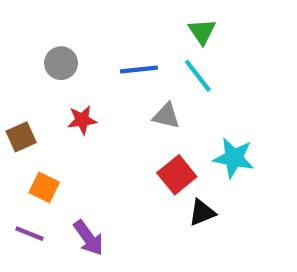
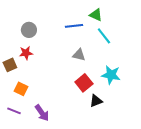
green triangle: (202, 32) -> (96, 15), turned -32
blue line: (139, 69) -> (74, 26), moved
cyan line: (198, 76) -> (104, 36), moved
red star: (82, 120) -> (26, 53), moved

